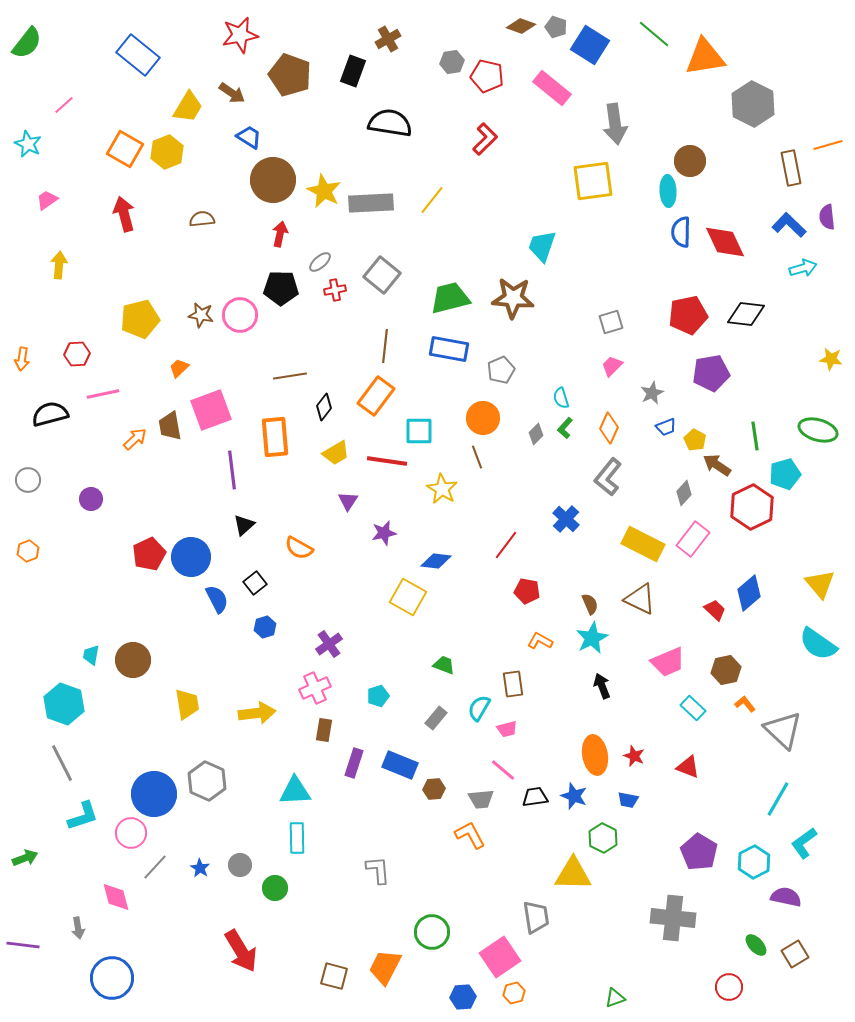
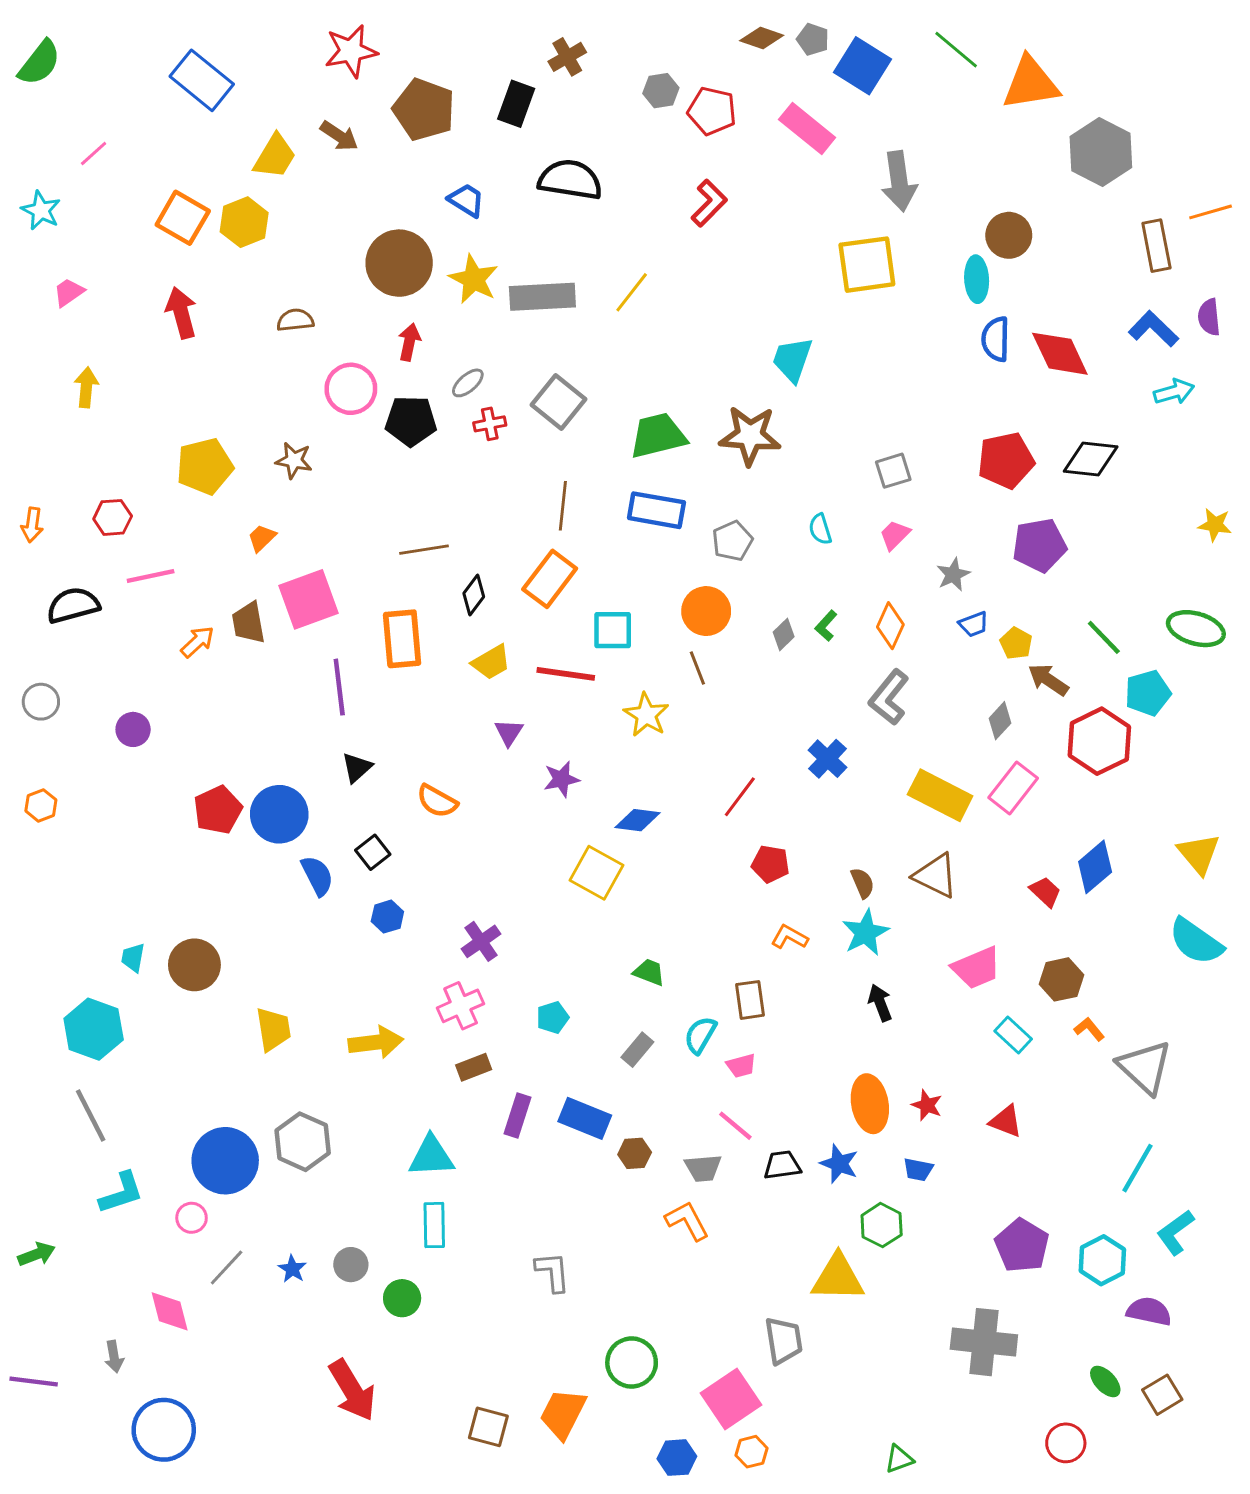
blue trapezoid: (249, 137) -> (466, 200), moved
pink circle: (240, 315) -> (351, 389), moved
cyan semicircle: (561, 398) -> (820, 529), moved
green line: (755, 436) -> (1104, 637), turned -36
brown rectangle: (324, 730) -> (474, 1067), turned 60
pink circle: (131, 833) -> (192, 1218), size x0.7

